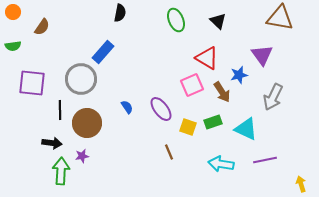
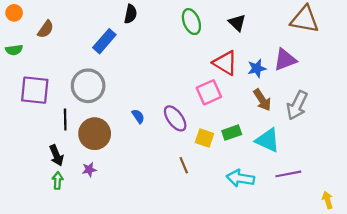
blue rectangle: (103, 52) -> (104, 41), moved
purple triangle: (262, 55) -> (285, 60), turned 45
blue star: (239, 75) -> (257, 68), moved
brown arrow: (222, 92) -> (262, 100), moved
black arrow: (52, 143) -> (57, 155), turned 60
green arrow: (61, 171) -> (58, 180), moved, size x0.6

